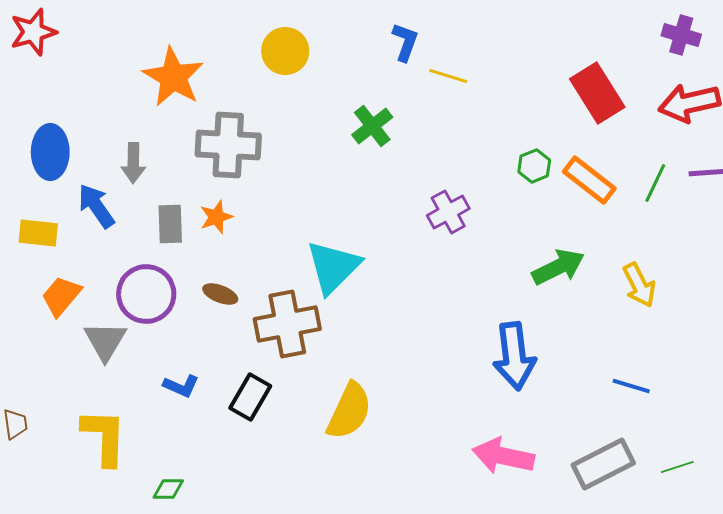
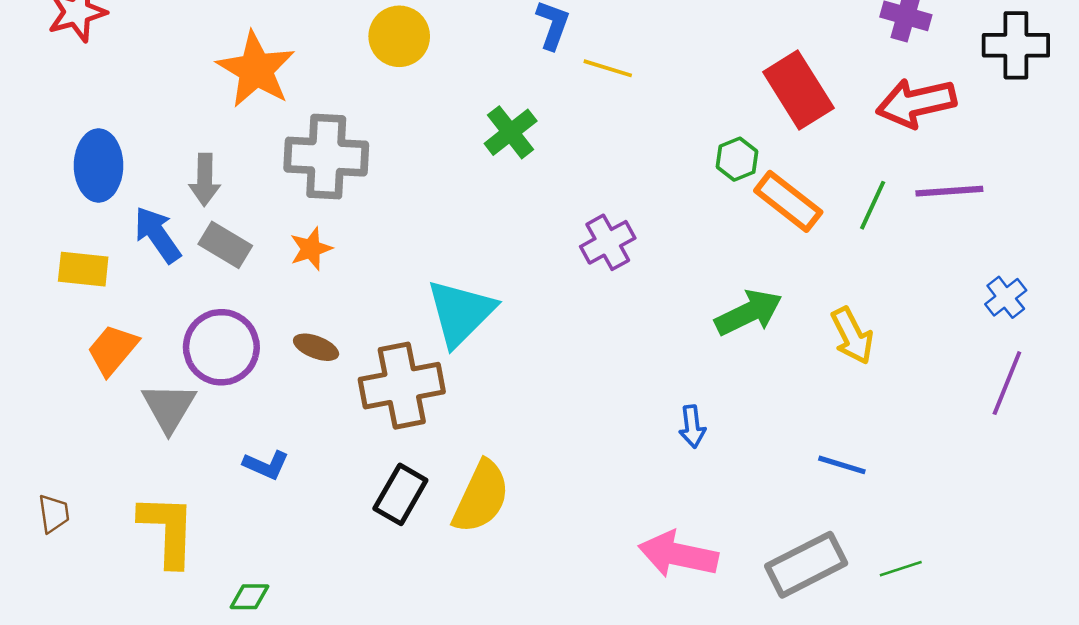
green hexagon: (534, 166) -> (737, 159), moved
gray rectangle: (170, 224) -> (225, 245), moved, turned -57
blue arrow: (514, 356) -> (692, 427), size x0.5
black rectangle: (250, 397) -> (400, 494), moved

